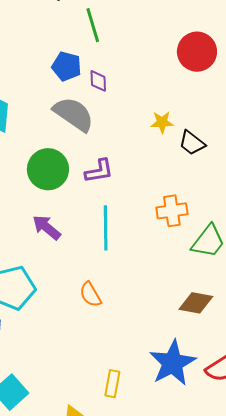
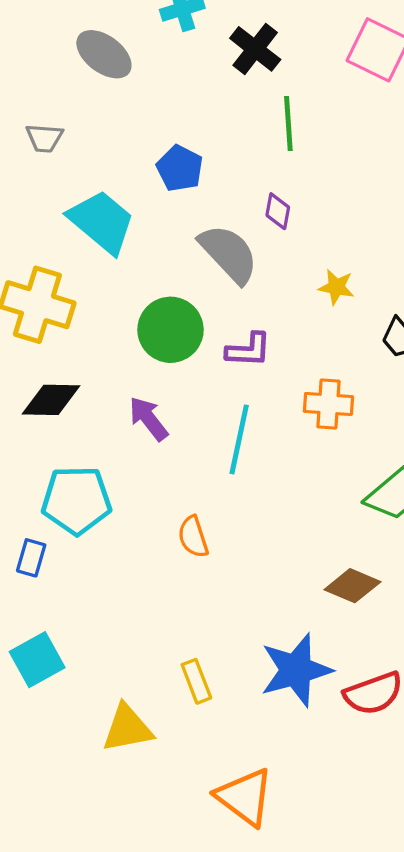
blue pentagon: (67, 66) -> (180, 168), moved
yellow star: (162, 122) -> (336, 287), moved
orange cross: (172, 211) -> (328, 404), moved
yellow rectangle: (112, 384) -> (196, 681), turned -44

